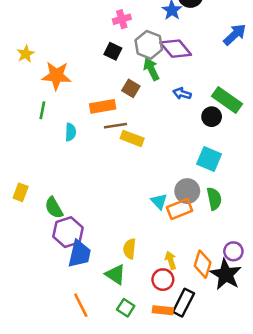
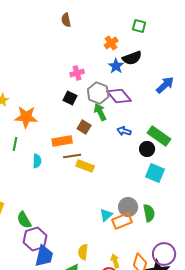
cyan square: (209, 159) -> (155, 173), moved
cyan triangle: (159, 201) -> (106, 215), turned 32
purple circle: (233, 251) -> (164, 254), size x1.5

